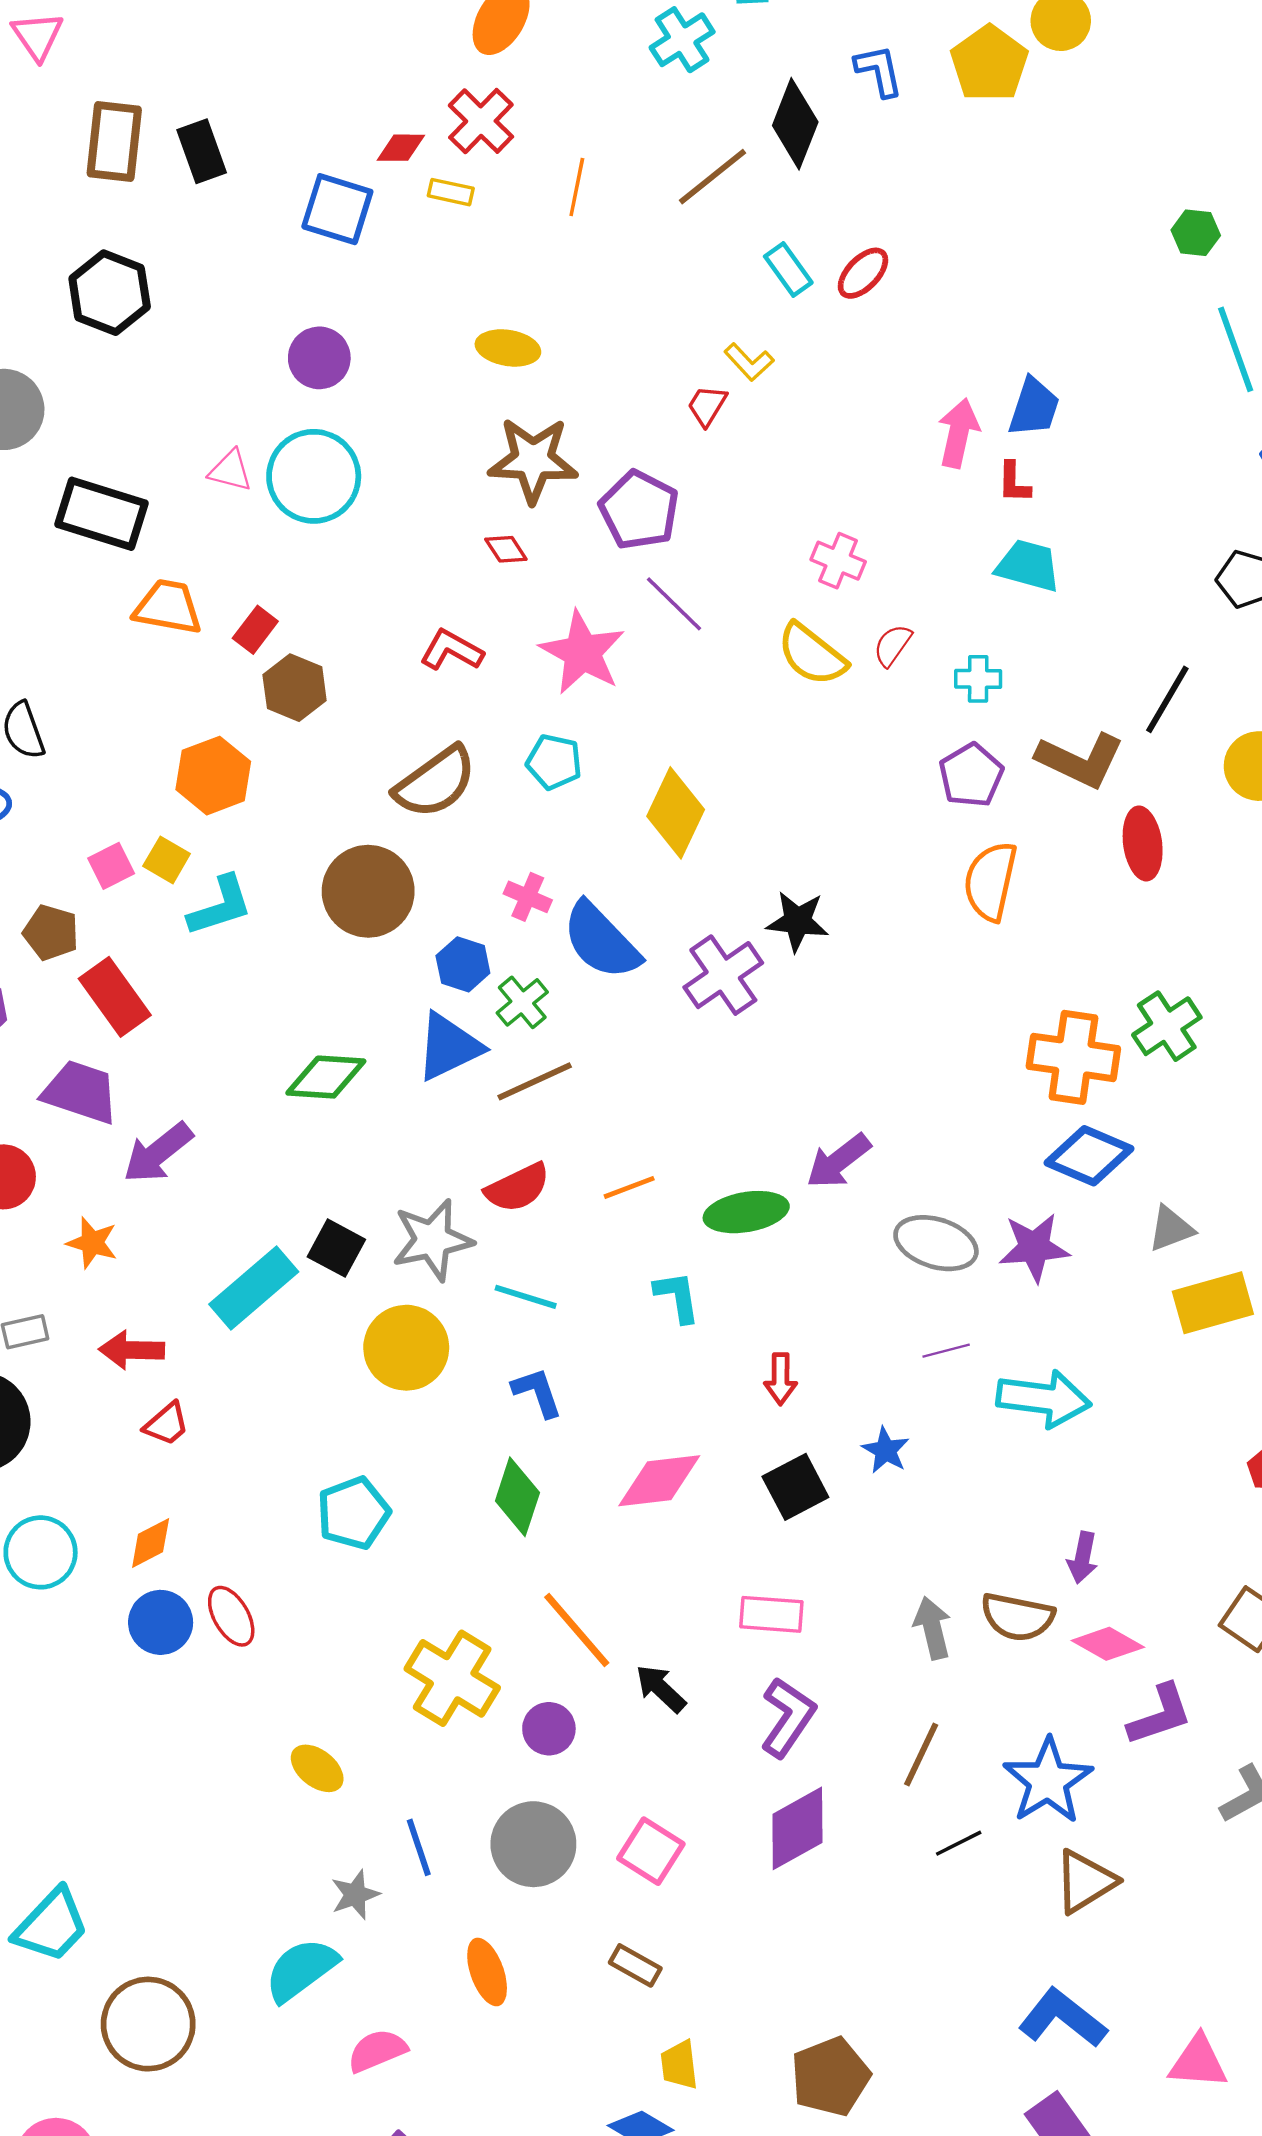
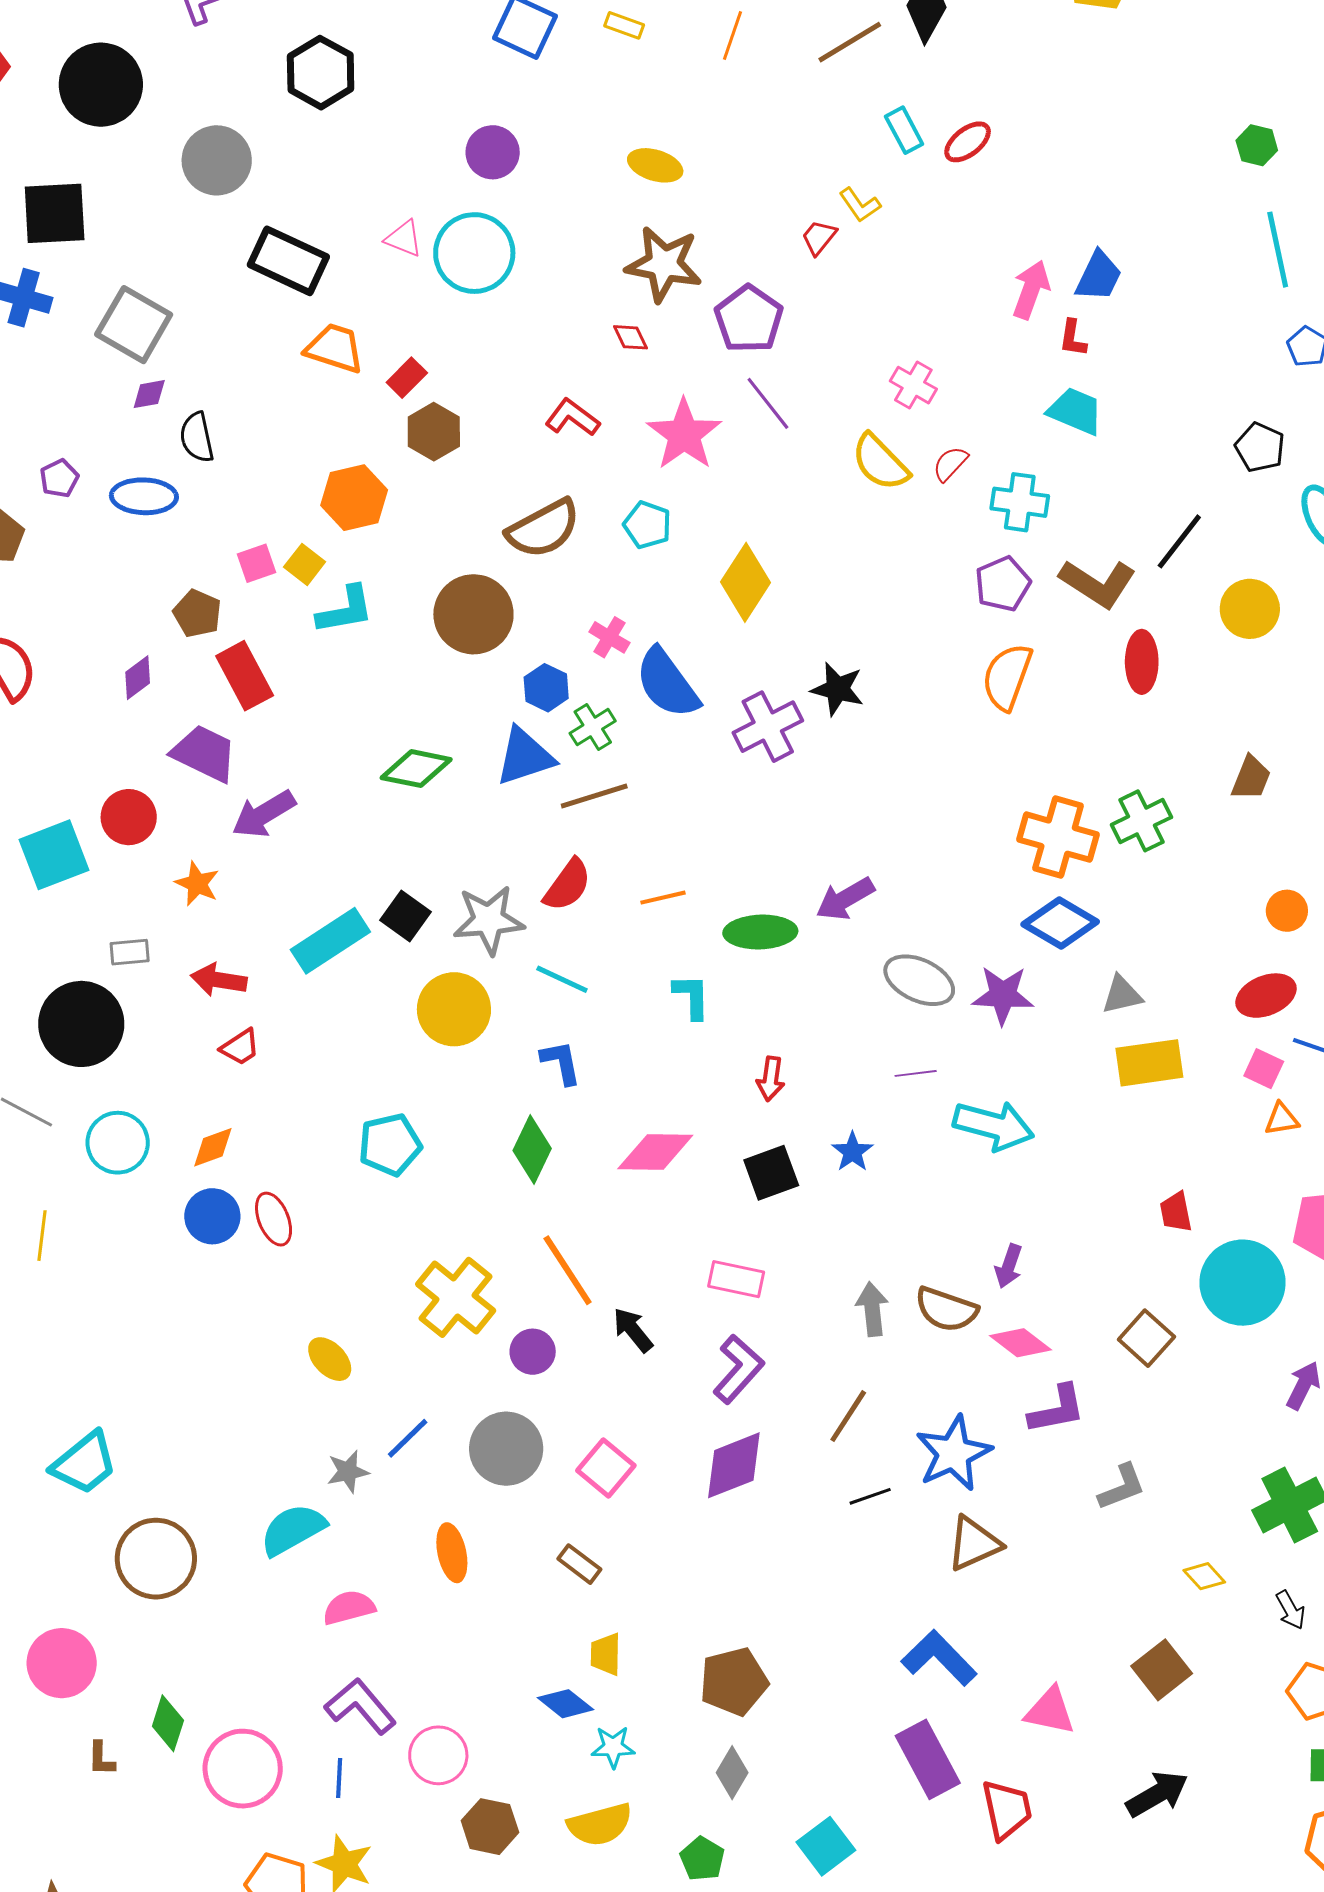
cyan cross: (978, 679) -> (1020, 502), size x1.4
red semicircle: (518, 1188) -> (567, 885), turned -36
blue line: (419, 1847) -> (408, 1438), turned 57

